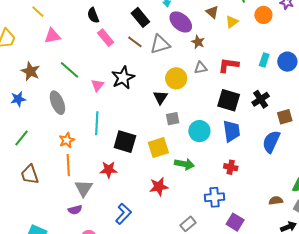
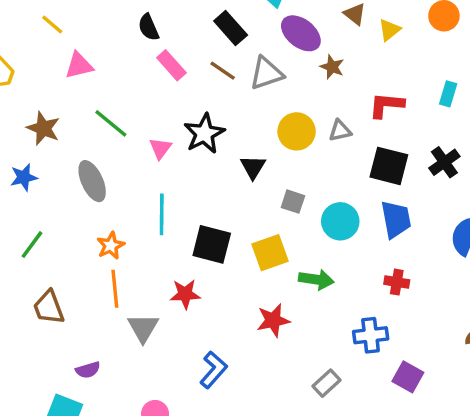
gray triangle: (201, 68) -> (340, 131), moved
black triangle: (160, 97) -> (253, 167), moved
gray square: (173, 119) -> (293, 202), turned 32
purple semicircle: (75, 210) -> (88, 370), moved

